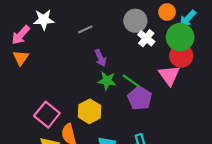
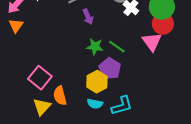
purple arrow: (100, 58) -> (88, 17), moved
purple pentagon: (140, 98) -> (110, 69), moved
yellow hexagon: (90, 111) -> (97, 82), moved

